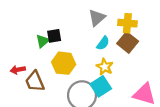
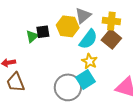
cyan semicircle: (103, 43) -> (88, 39), size x1.5
yellow hexagon: (64, 63) -> (68, 26), moved
brown trapezoid: (35, 81) -> (16, 82), moved

